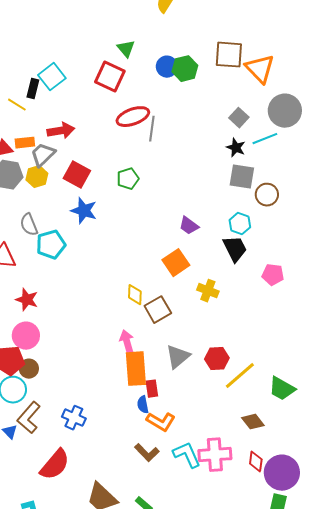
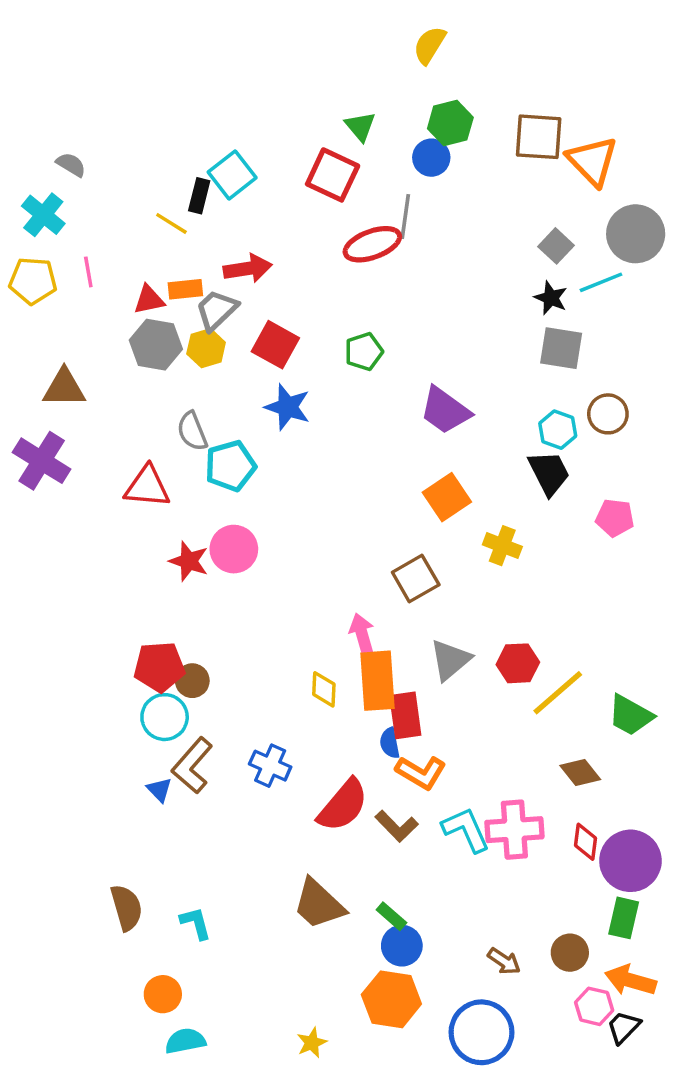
green hexagon: (185, 69) -> (450, 123), moved
gray line: (152, 129) -> (405, 217), moved
brown circle: (267, 195) -> (608, 414), moved
purple trapezoid: (189, 226) -> (445, 410), moved, size x1.5
yellow diamond: (135, 295) -> (324, 689), moved
pink circle: (26, 336) -> (234, 549), moved
red rectangle: (152, 389) -> (405, 715), size x1.5
red semicircle: (55, 465) -> (343, 805), moved

